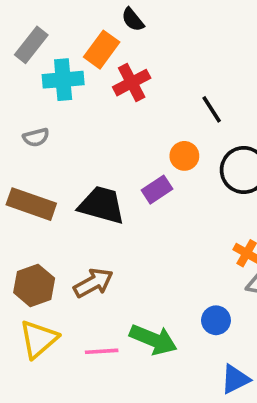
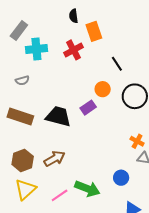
black semicircle: (133, 20) -> (74, 16), turned 32
orange rectangle: (102, 50) -> (94, 31), moved, turned -54
pink line: (102, 351) -> (60, 195), turned -30

